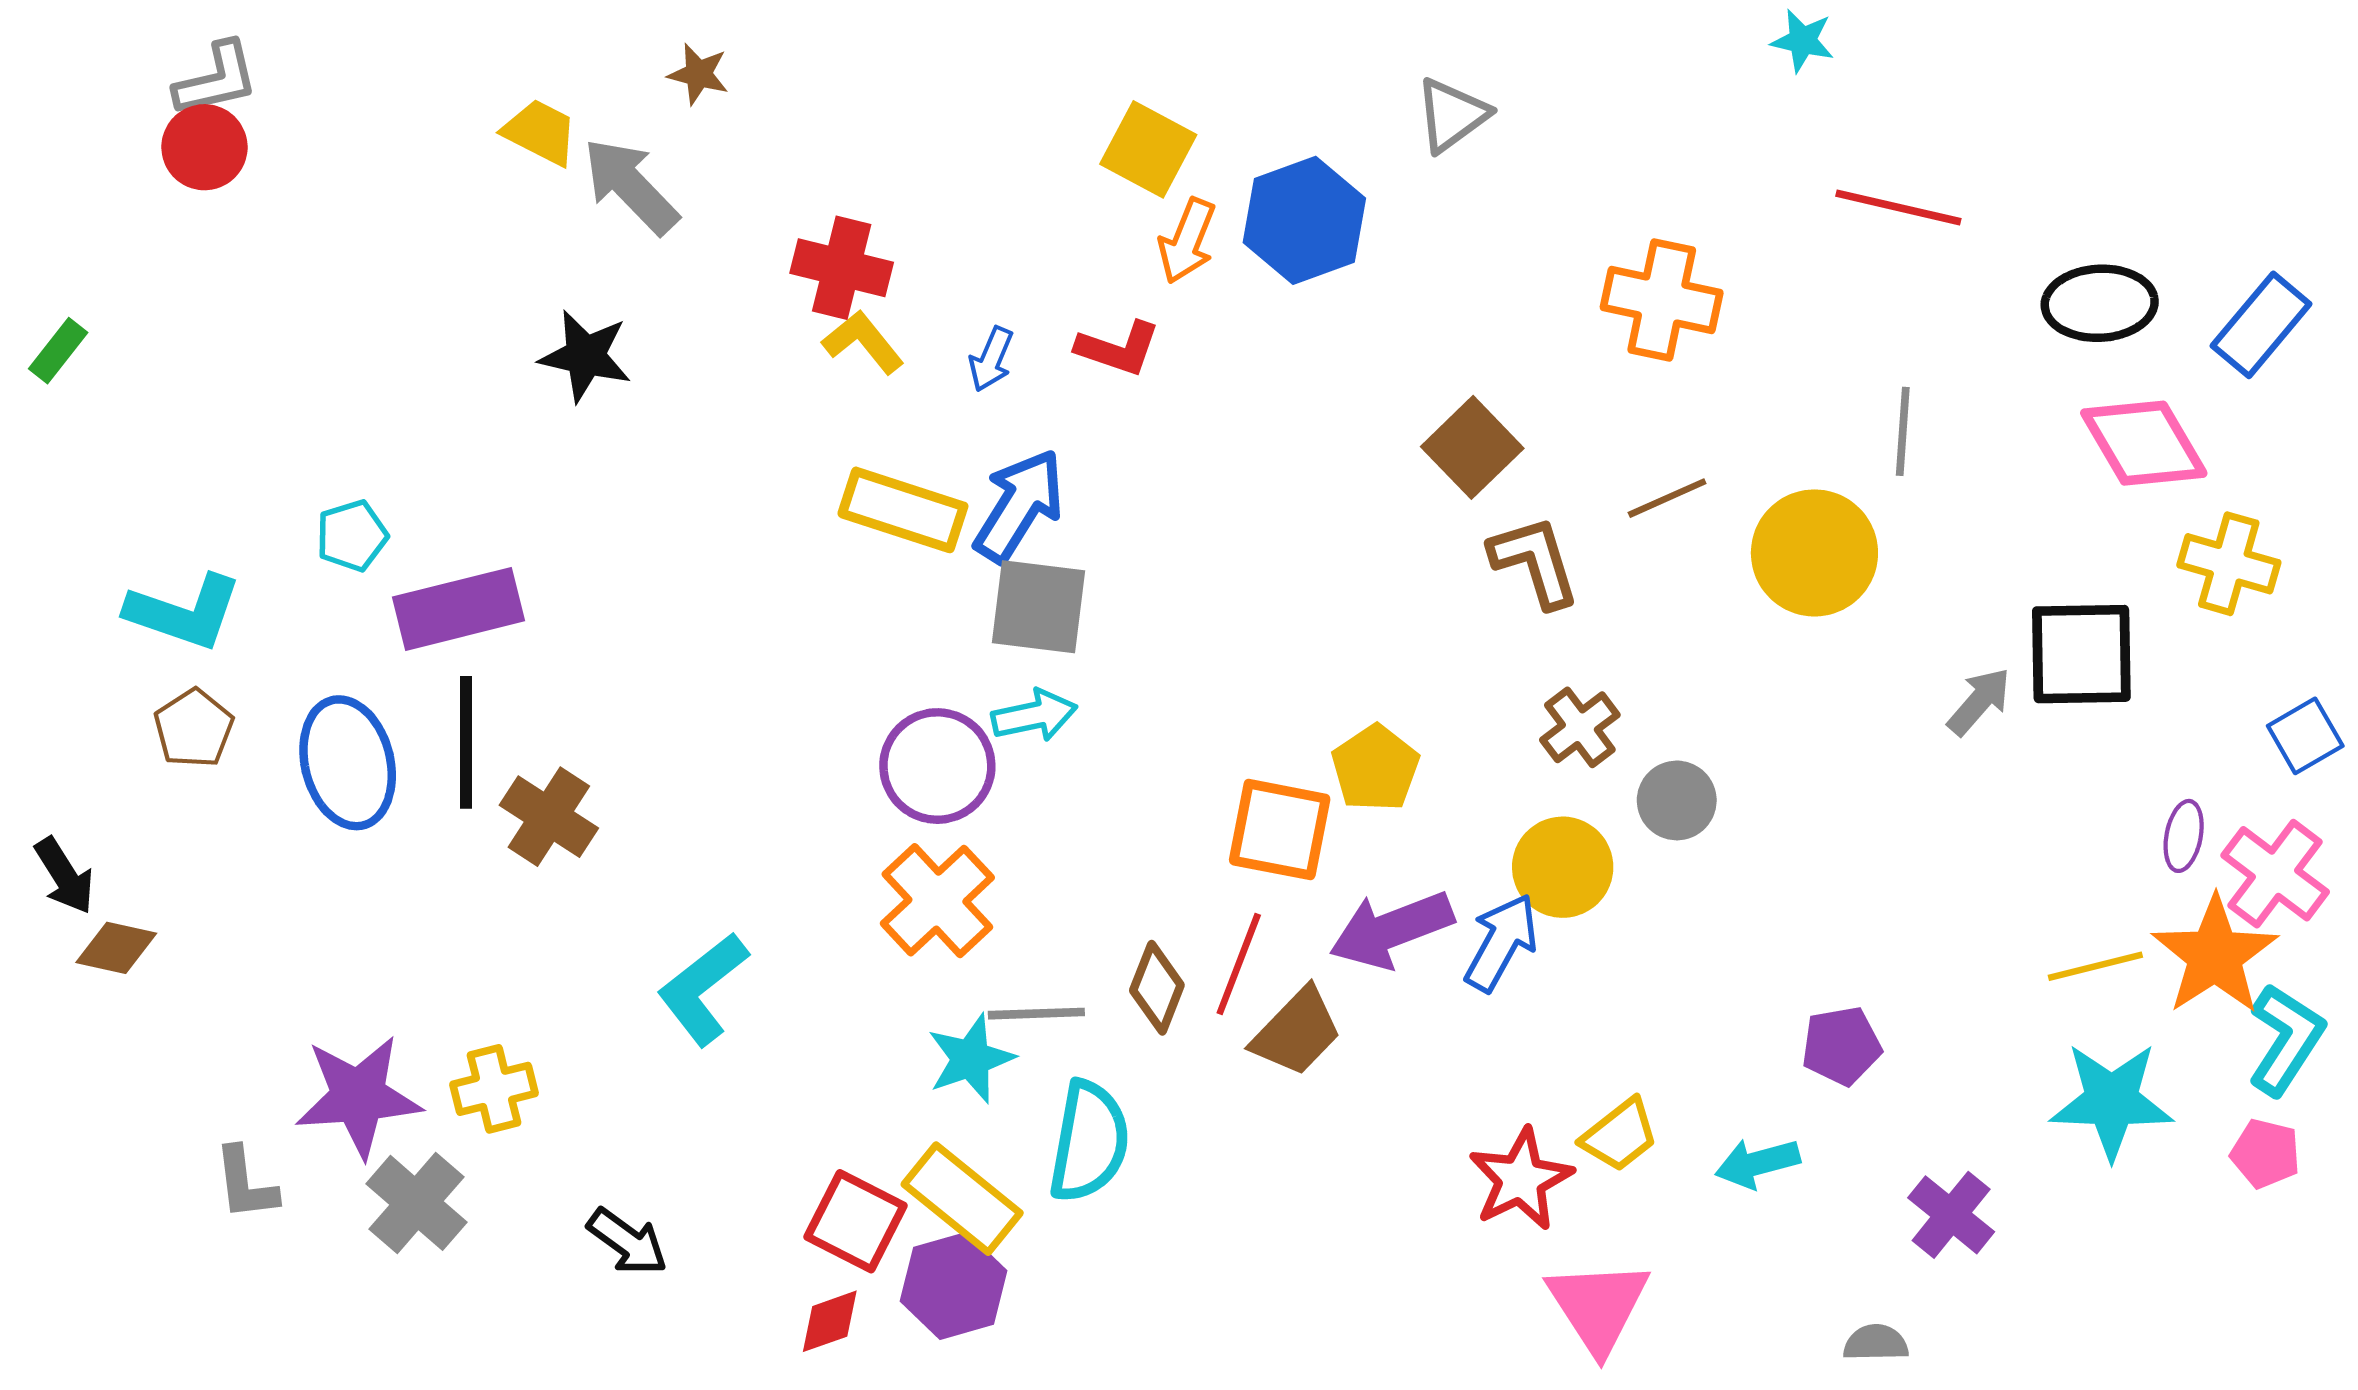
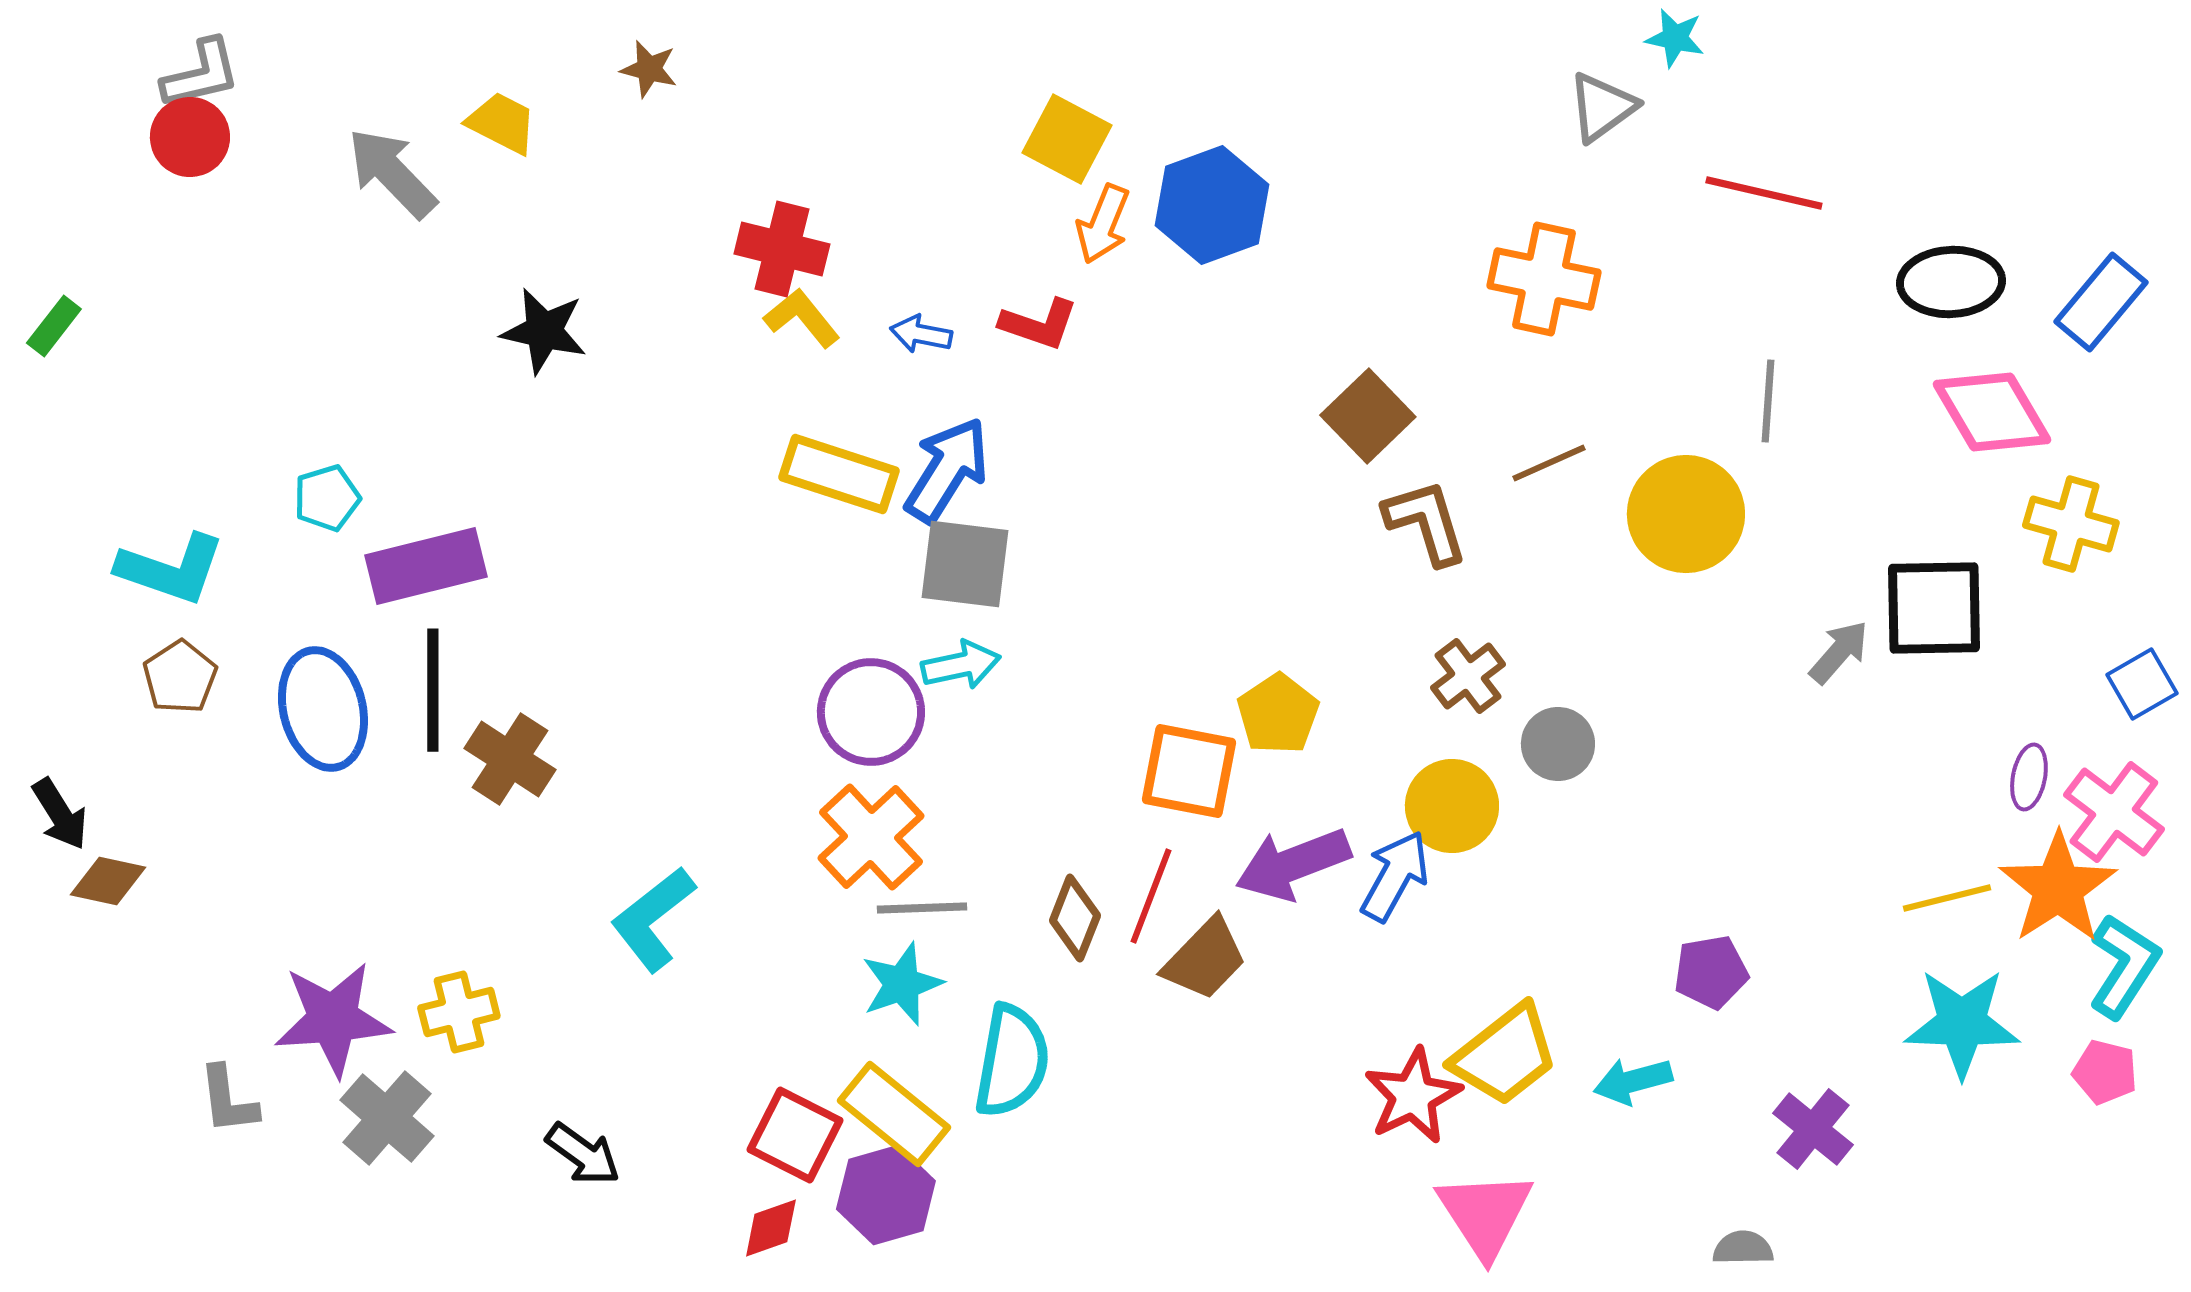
gray triangle: (1452, 115) -> (1602, 107), moved
gray arrow: (631, 186) -> (392, 173), moved
blue arrow: (991, 359) -> (921, 334), turned 78
gray line: (1036, 1014) -> (922, 908), moved
yellow trapezoid: (1620, 1135) -> (1505, 1055), size x1.5

